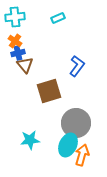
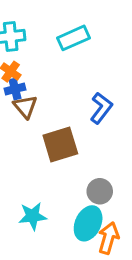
cyan rectangle: (58, 18) -> (73, 38), size x1.5
gray circle: (76, 123) -> (100, 191), size x0.6

